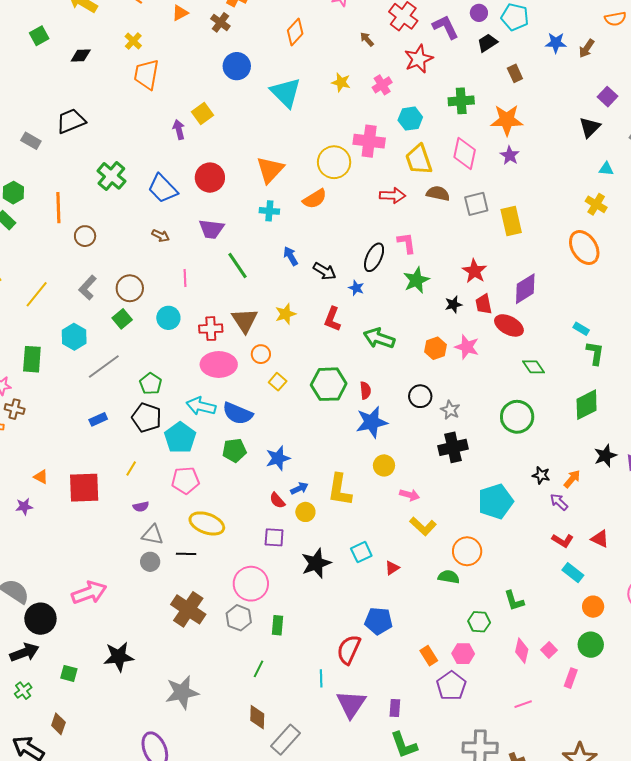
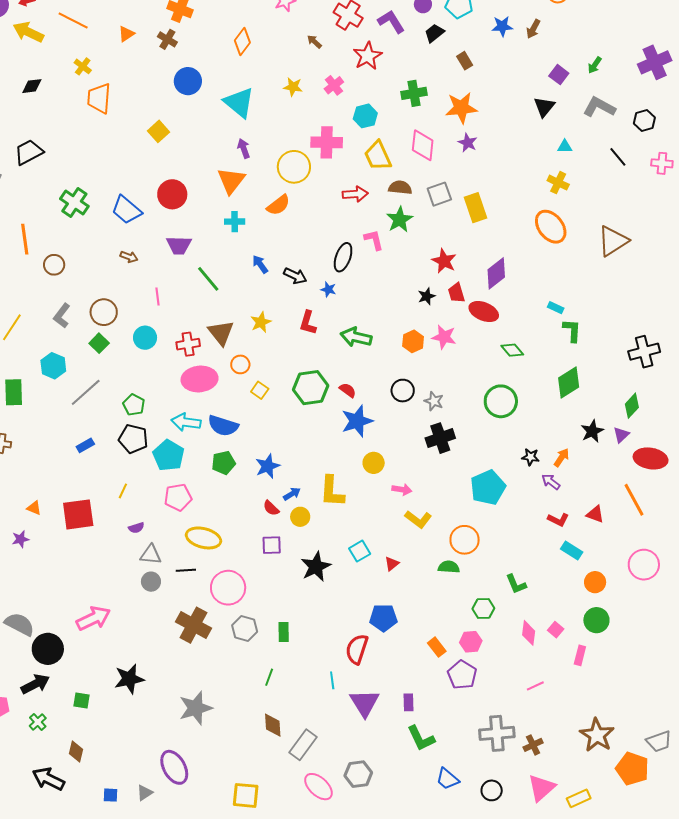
purple arrow: (179, 130) -> (244, 148), moved
green star: (416, 280) -> (400, 220), moved
red semicircle: (365, 390) -> (348, 390), turned -42
pink circle: (251, 584) -> (228, 588), moved

